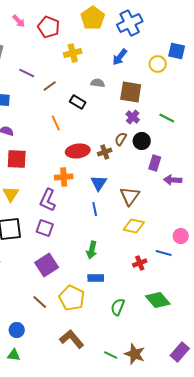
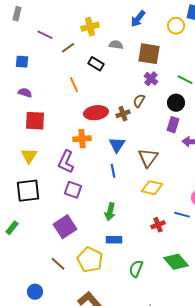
yellow cross: (73, 53) -> (90, 27), moved
black circle: (142, 141) -> (176, 103), moved
purple square: (45, 228) -> (73, 190), moved

